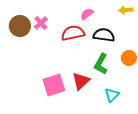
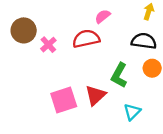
yellow arrow: (126, 10) -> (149, 12), turned 112
pink cross: (41, 23) -> (48, 45), moved
black semicircle: (104, 35) -> (144, 41), moved

